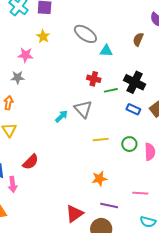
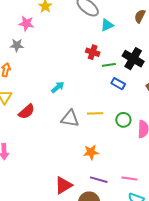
cyan triangle: (106, 51) -> (107, 25), turned -32
gray triangle: (83, 109) -> (70, 118), moved, turned -42
blue rectangle: (133, 109) -> (118, 84), moved
red semicircle: (31, 162) -> (27, 112), moved
pink line: (140, 193) -> (129, 178), moved

